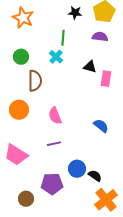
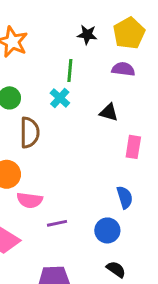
pink rectangle: (106, 79) -> (133, 147), moved
pink semicircle: (55, 116) -> (30, 200), moved, turned -60
blue semicircle: (101, 126) -> (125, 197), turned 35
blue circle: (77, 169) -> (107, 230), moved

